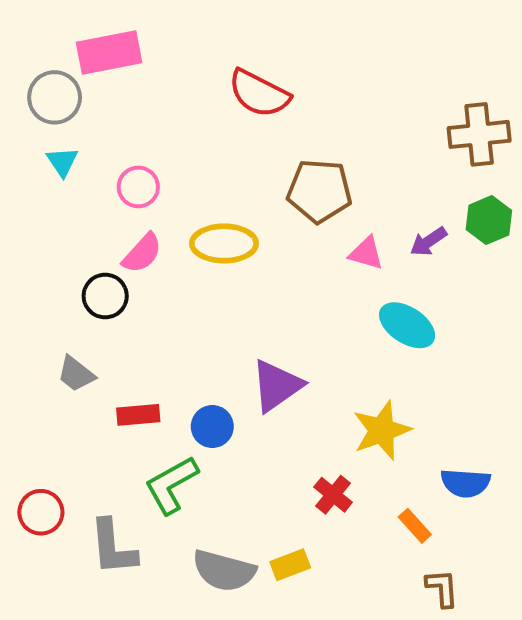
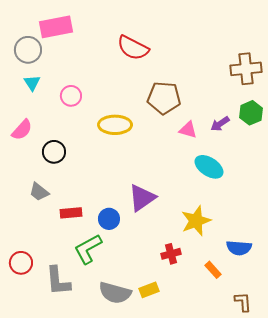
pink semicircle: (142, 253) -> (22, 130), moved
red cross: (333, 495) -> (171, 254), turned 36
brown L-shape: (442, 588) -> (243, 302), moved

